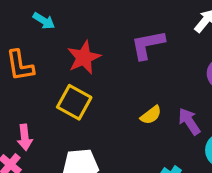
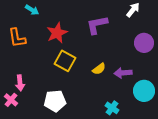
yellow square: (74, 102) -> (65, 61), moved
purple arrow: (189, 121) -> (123, 73), turned -60

